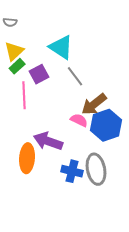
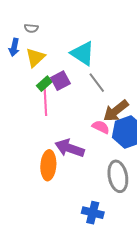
green rectangle: (17, 66) -> (44, 84), moved
blue cross: (72, 171) -> (93, 213), moved

